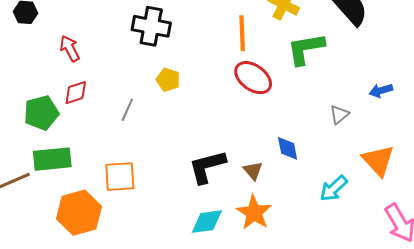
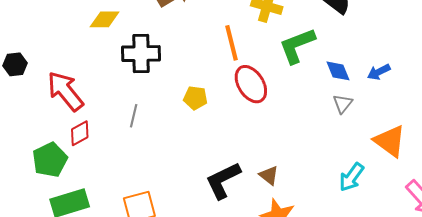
red arrow: (70, 48) -> (65, 91), size x1.6
red ellipse: (253, 78) -> (251, 84), turned 33
yellow pentagon: (168, 80) -> (195, 98), moved
gray line: (127, 110) -> (134, 116), moved
blue diamond: (288, 148) -> (338, 71), moved

